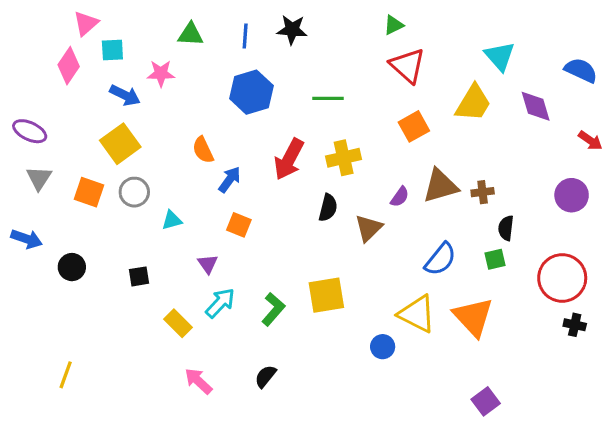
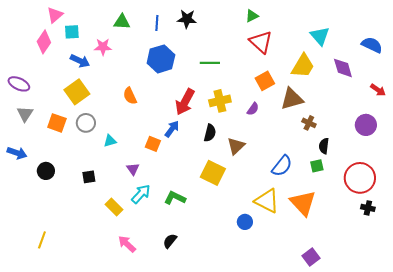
blue arrow: (230, 180) -> (172, 129), moved
brown triangle: (440, 186) -> (292, 99), moved
brown cross: (483, 192) -> (309, 123), turned 32
purple semicircle: (400, 197) -> (253, 109), moved
yellow square: (326, 295) -> (213, 173), moved, turned 35
green L-shape: (273, 309) -> (175, 198), turned -105

